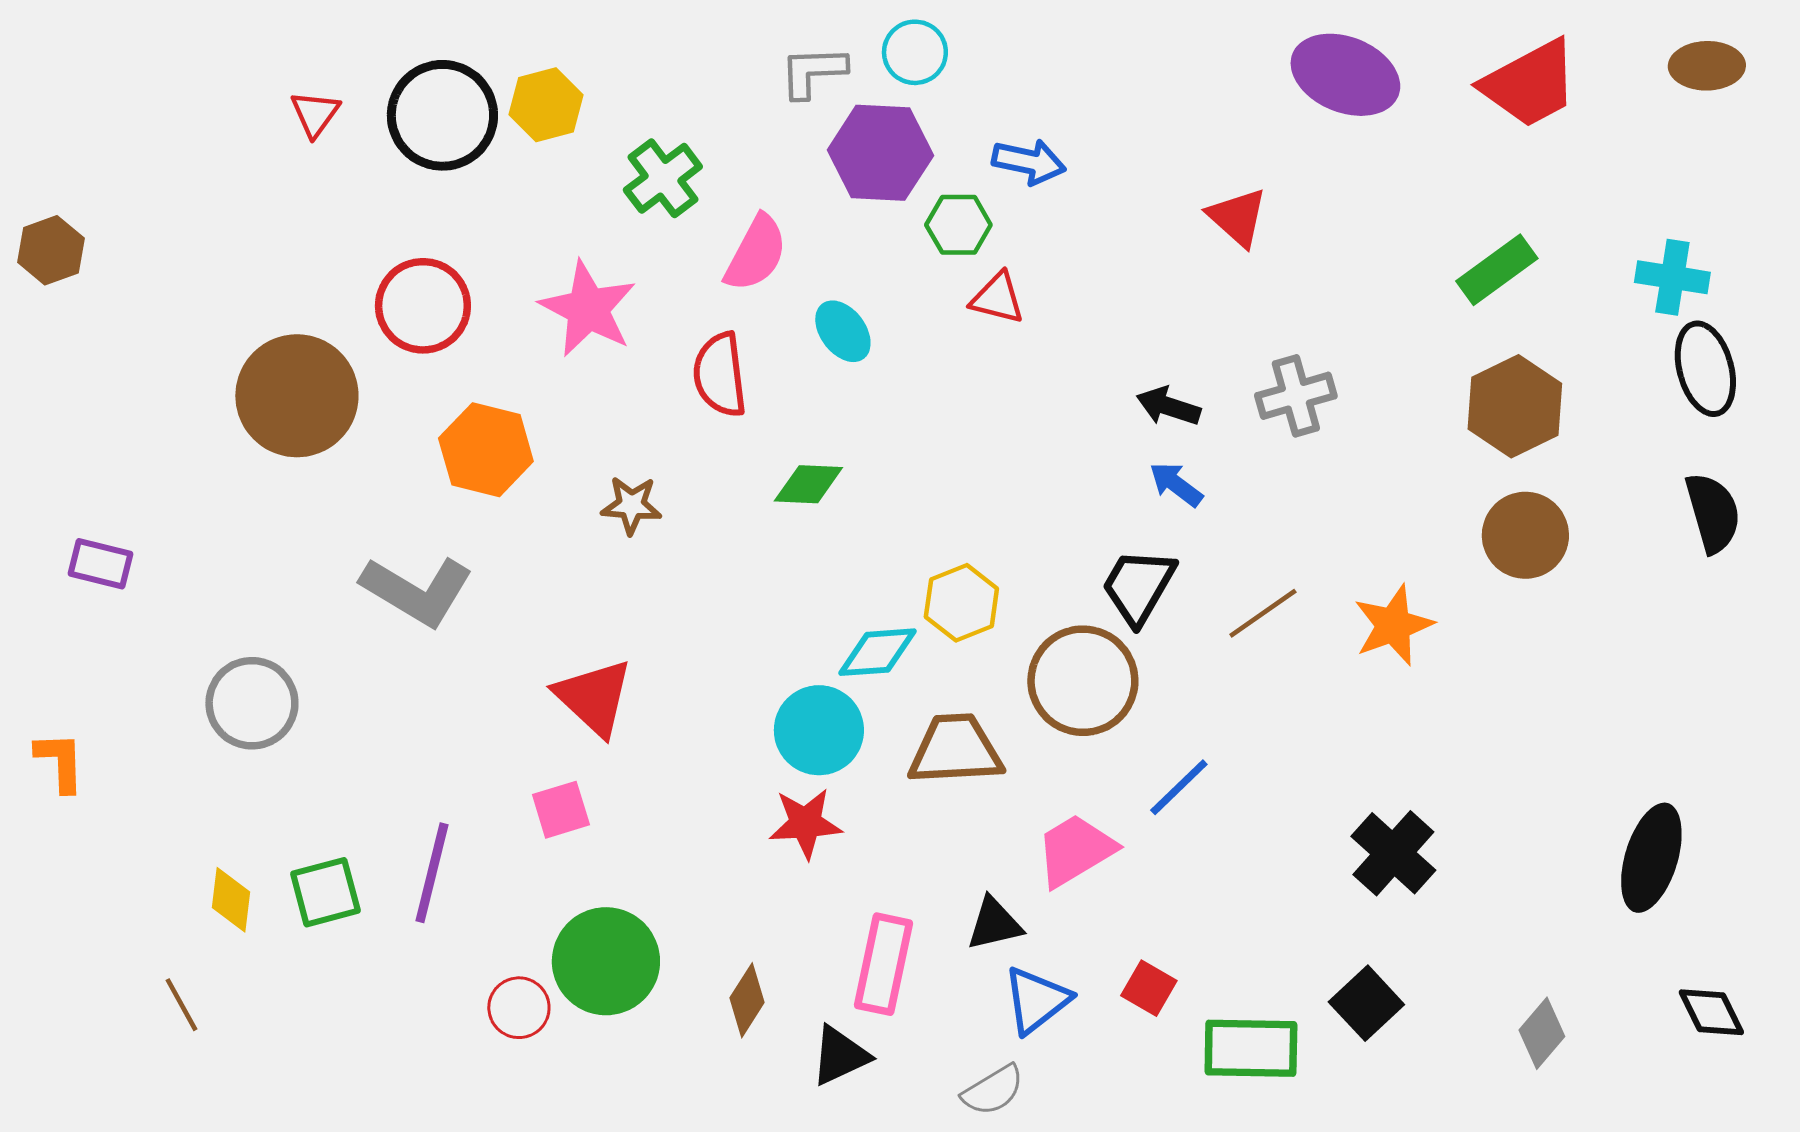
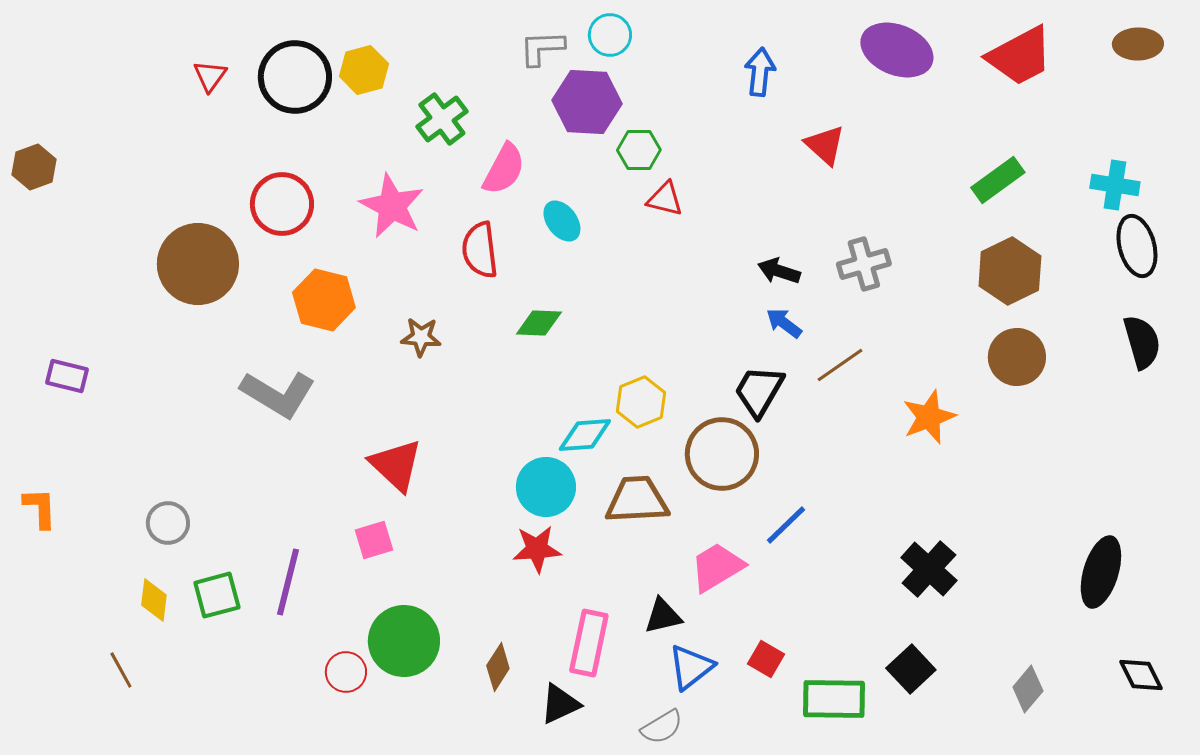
blue arrow: (1029, 162) -> (760, 72), moved, turned -96
brown line: (1263, 613) -> (840, 365), moved
gray circle: (252, 703) -> (168, 523), moved, size x0.7

